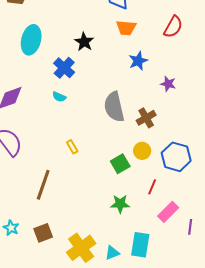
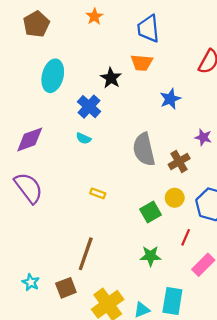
orange trapezoid: (126, 28) -> (142, 63), moved
purple star: (168, 84) -> (203, 137), moved
yellow rectangle: (72, 147) -> (98, 193), turned -40
brown line: (43, 185) -> (86, 254), moved

